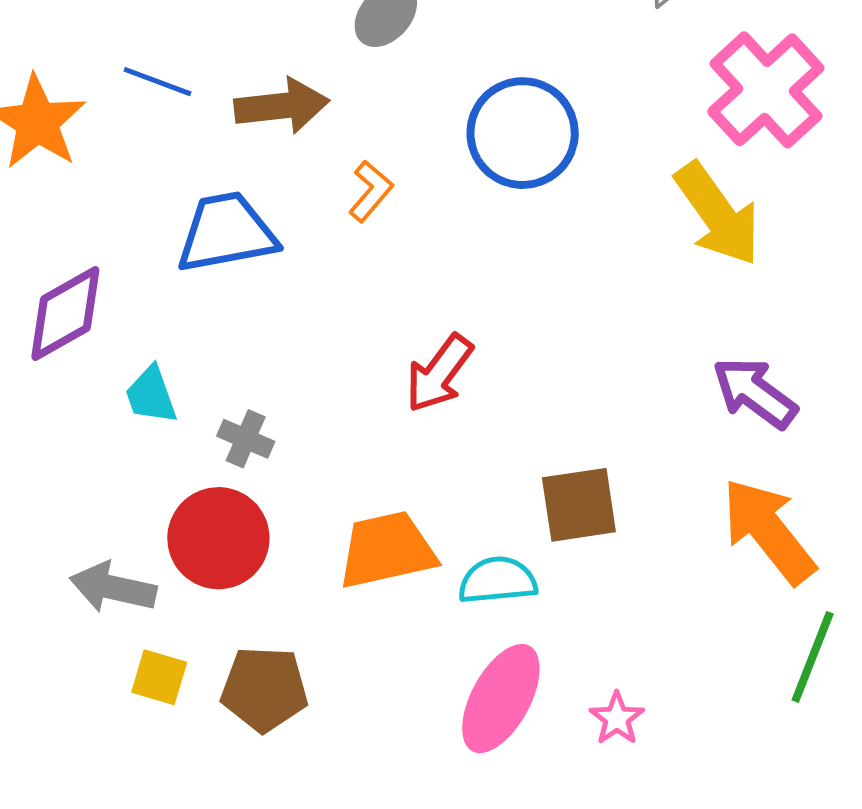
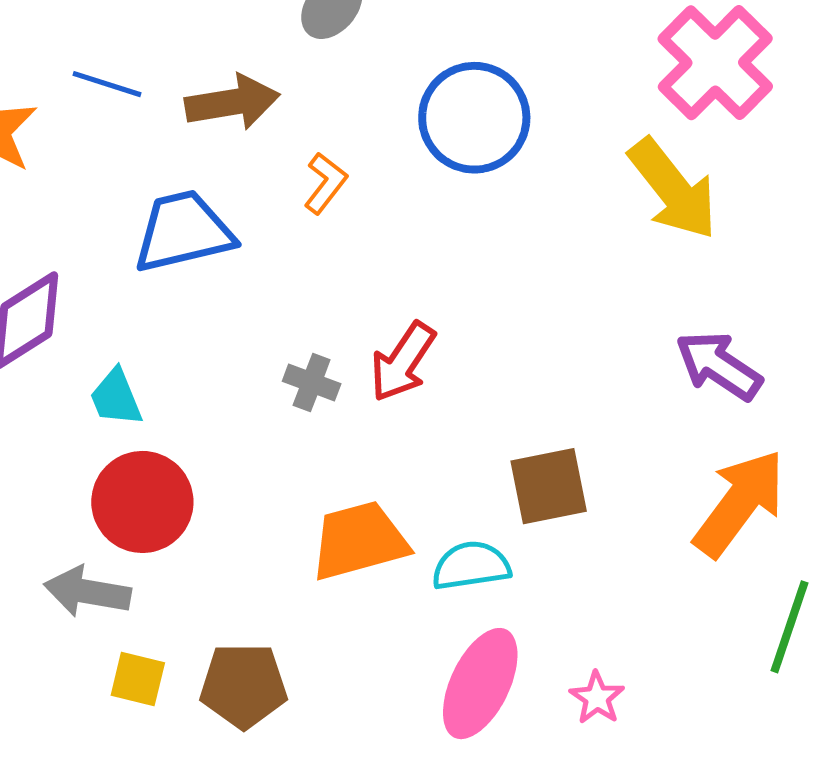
gray cross: (246, 439) -> (312, 383), moved
orange arrow: (769, 531) -> (739, 503), turned 78
red circle: (218, 538) -> (142, 502), moved

